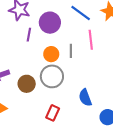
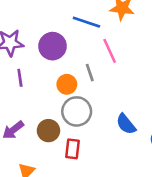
purple line: (29, 35) -> (20, 78), moved
red rectangle: (53, 113) -> (72, 149), moved

